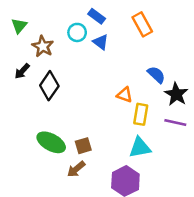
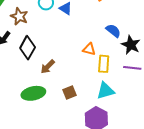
green ellipse: (51, 142) -> (33, 93), turned -35
brown square: (83, 146) -> (69, 93), moved
brown arrow: (76, 169) -> (48, 67), moved

